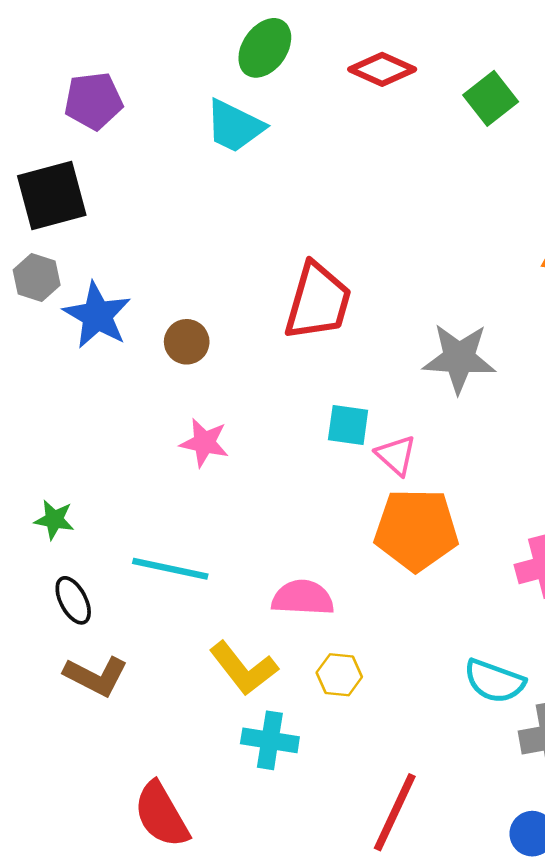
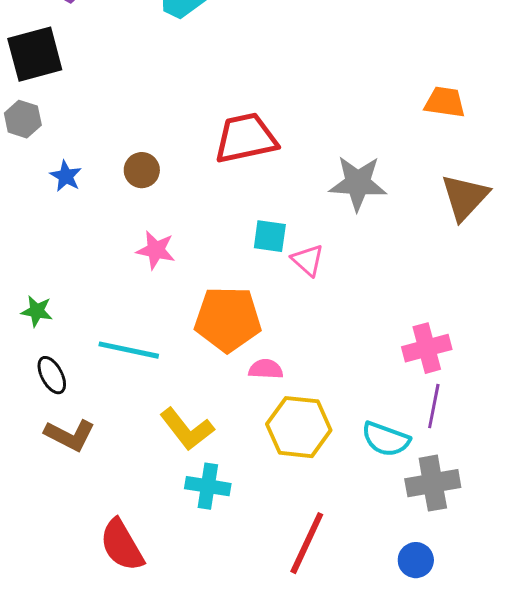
red trapezoid: (318, 301) -> (246, 138), turned -118
blue star: (97, 315) -> (66, 176), moved, size x0.6
orange pentagon: (416, 530) -> (228, 319), moved
pink semicircle: (303, 598) -> (266, 369), moved, size x0.7
yellow hexagon: (339, 675) -> (299, 427), moved, size x1.8

